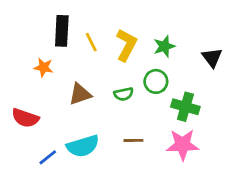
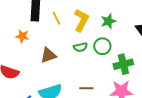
green semicircle: (124, 94) -> (80, 47), moved
green cross: (185, 107) -> (123, 64), turned -30

